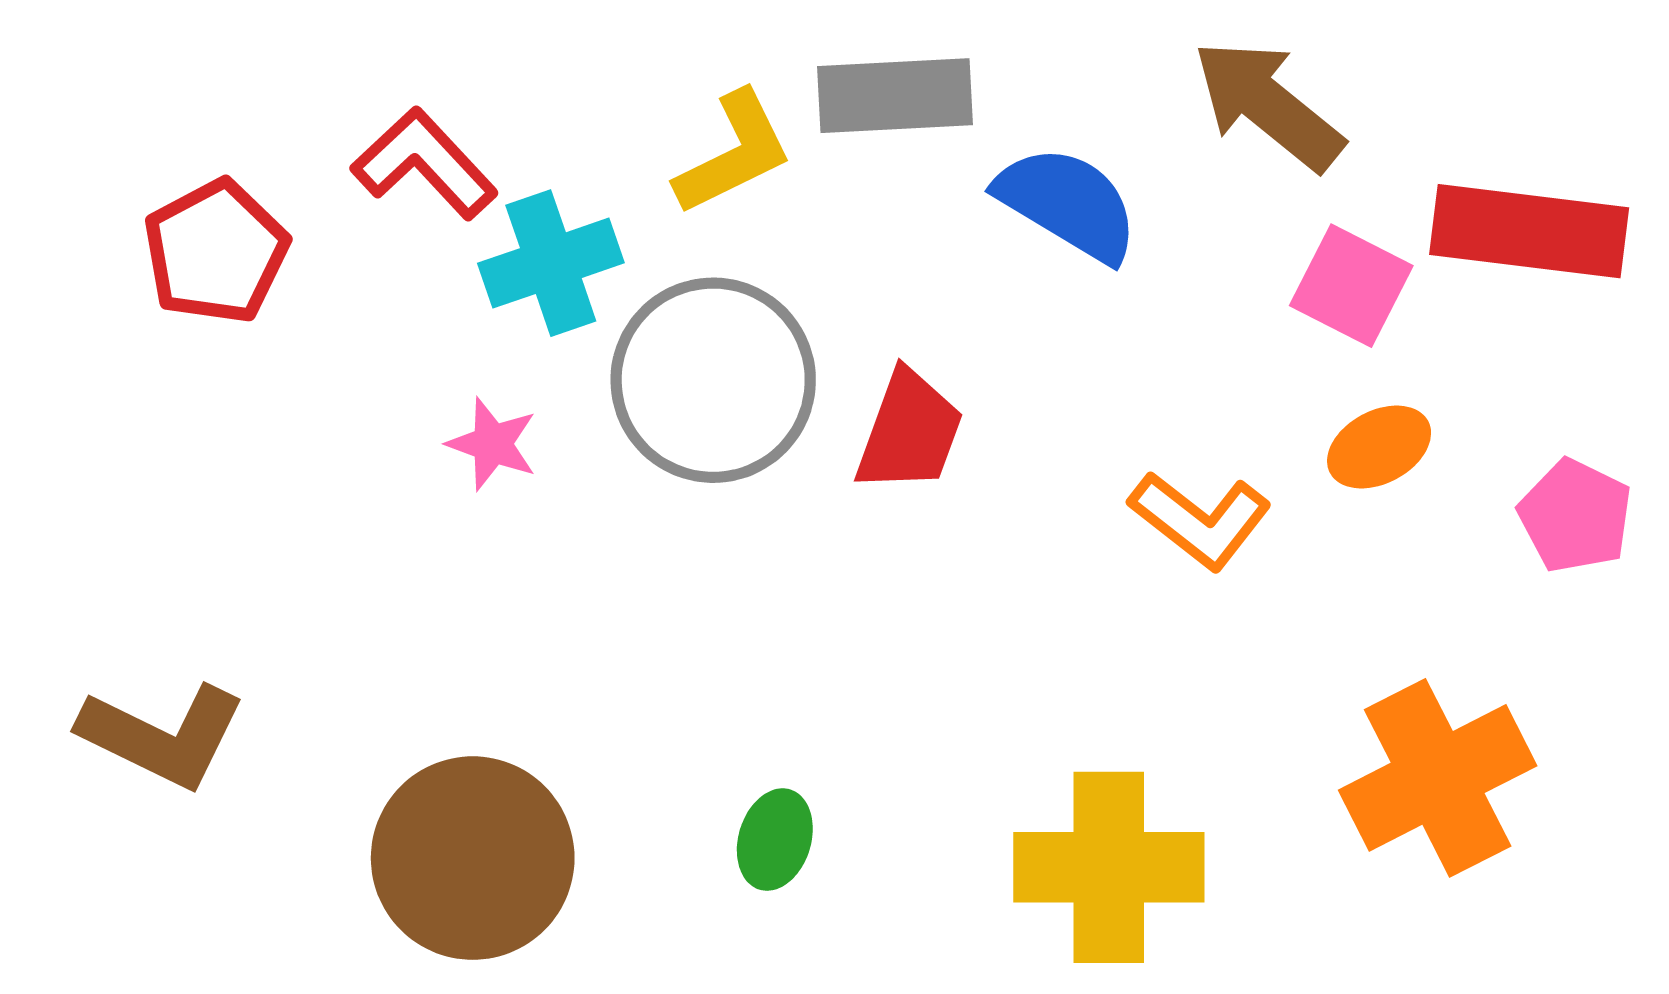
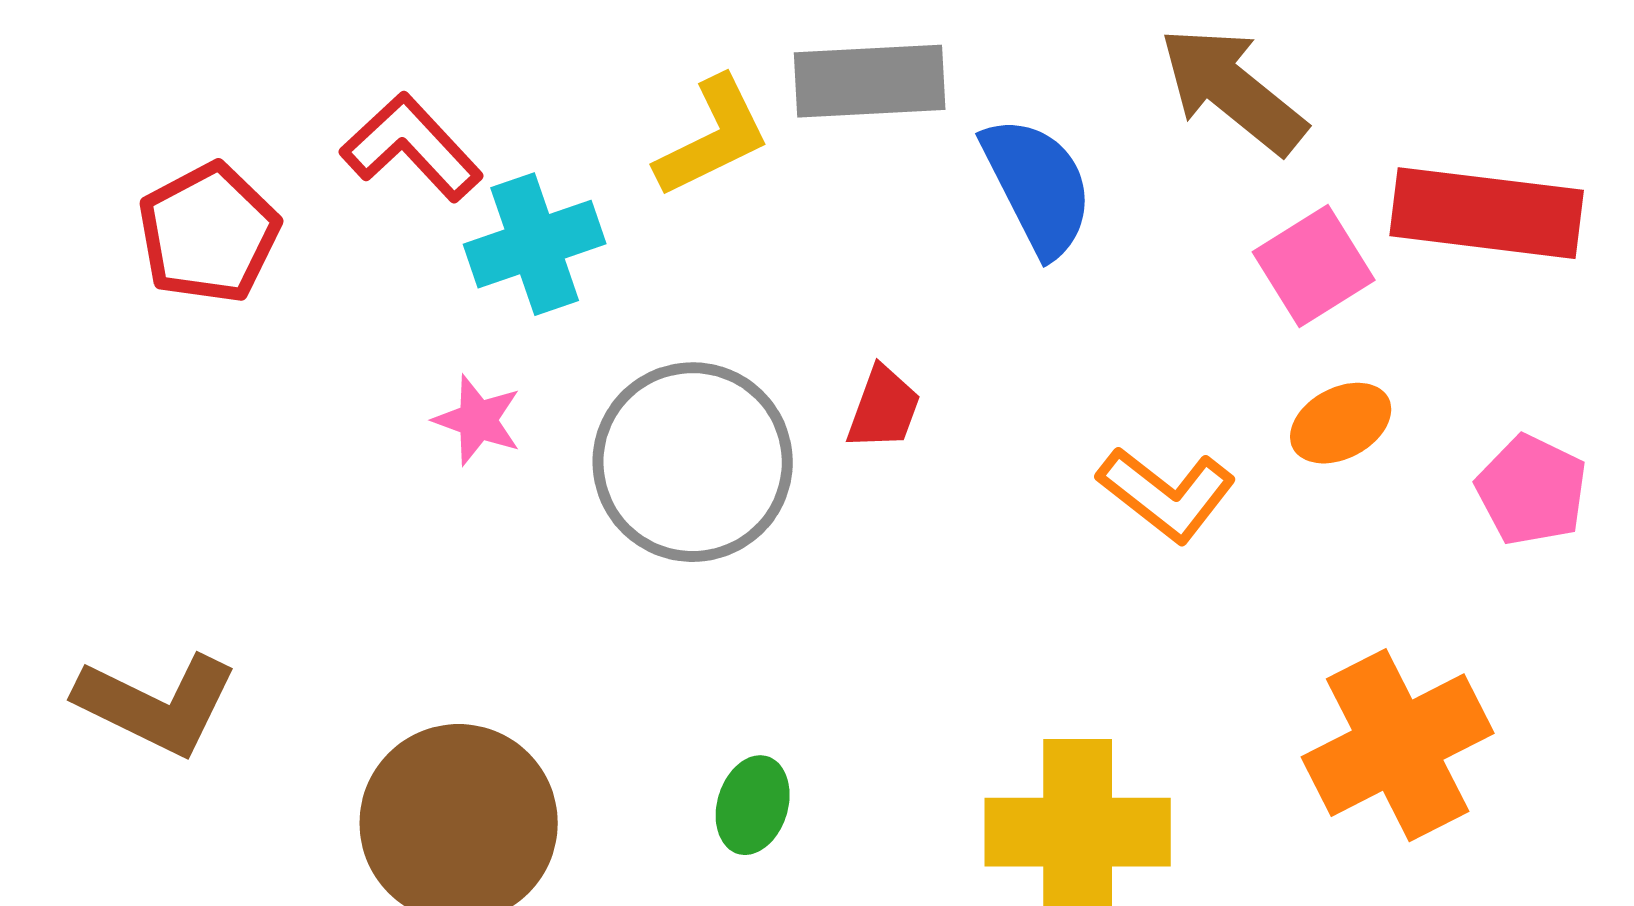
blue semicircle: (1068, 203) -> (1038, 186), turned 32
pink square: (1351, 286) -> (1314, 266), turned 31
gray circle: (713, 380) -> (693, 462), moved
red trapezoid: (909, 432) -> (884, 408), size x0.7

